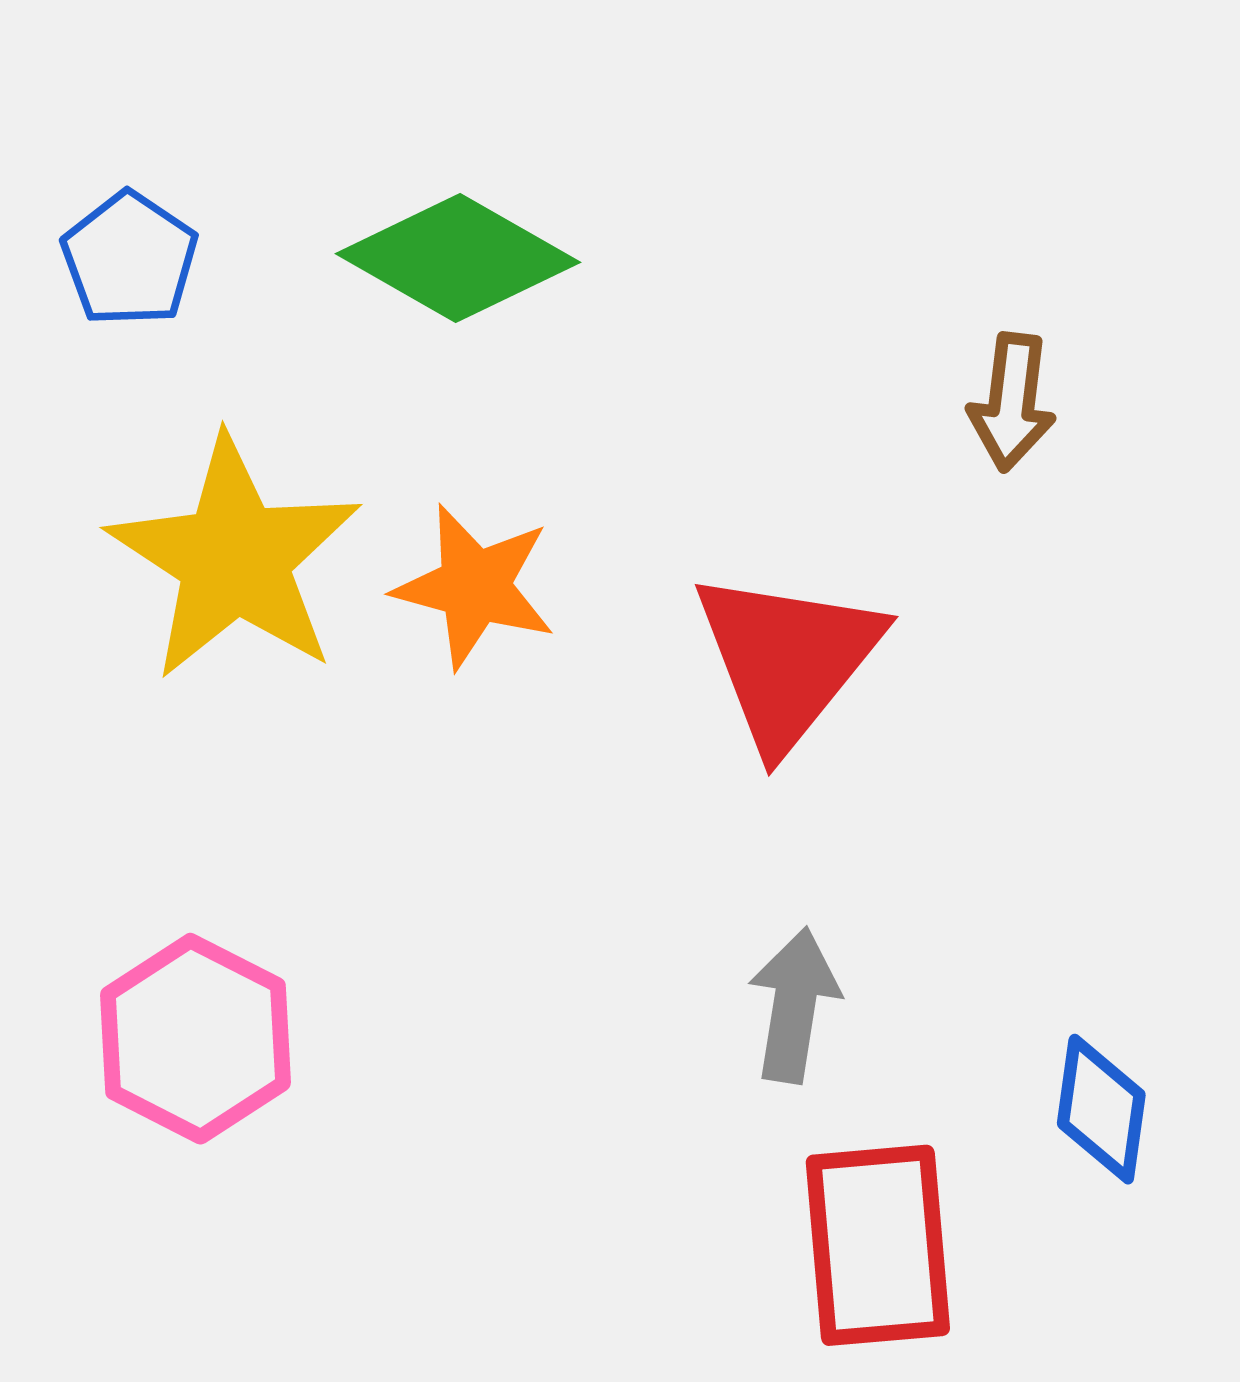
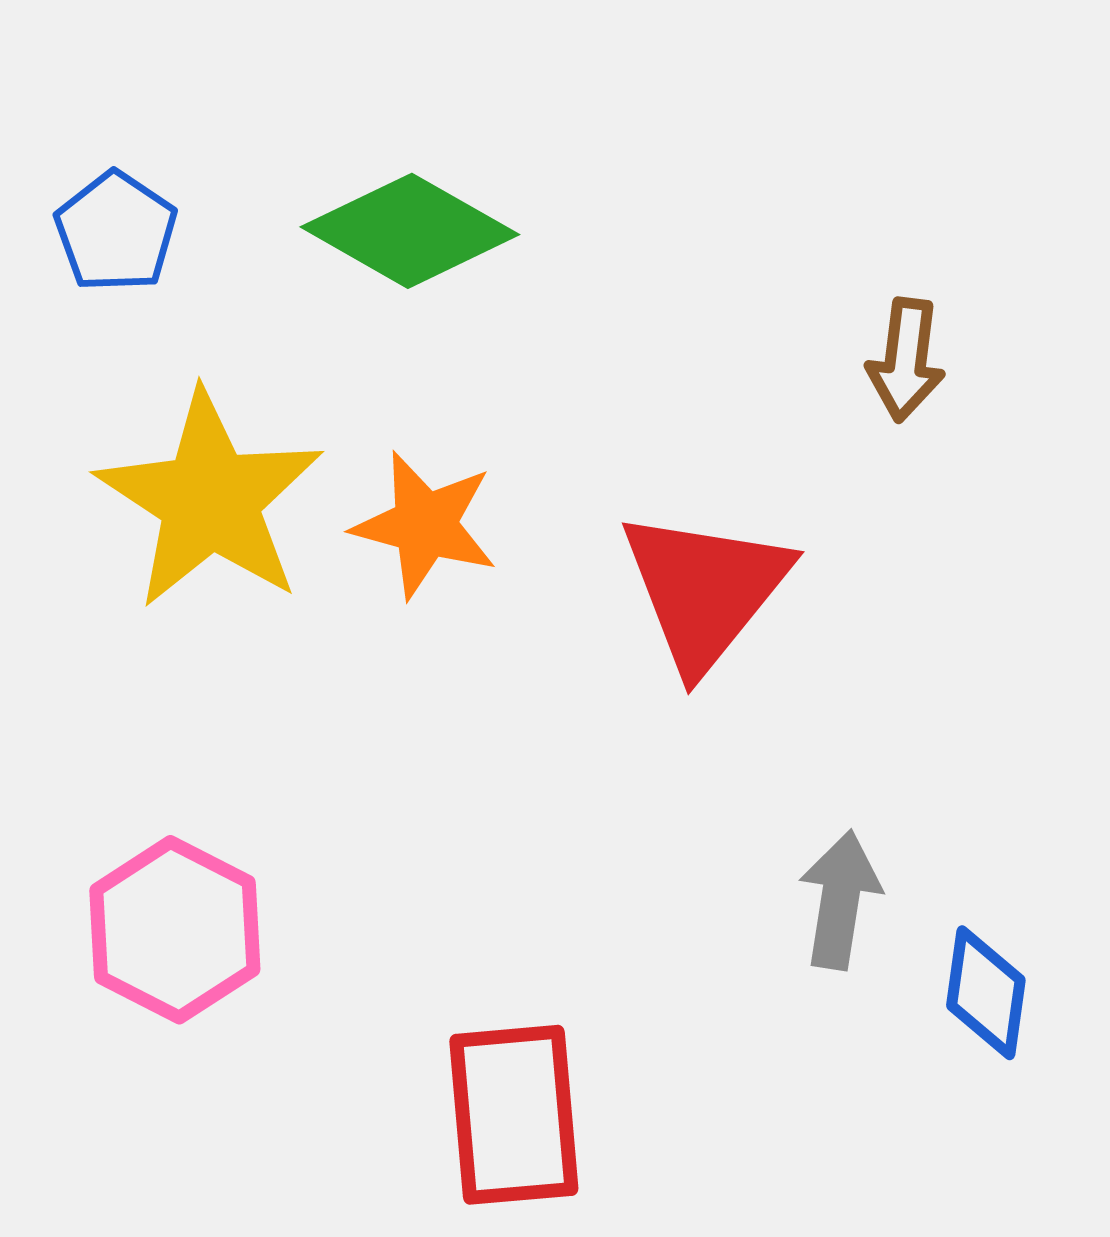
gray arrow: (794, 1005) -> (840, 900), moved
red rectangle: (878, 1245) -> (514, 1115), moved

